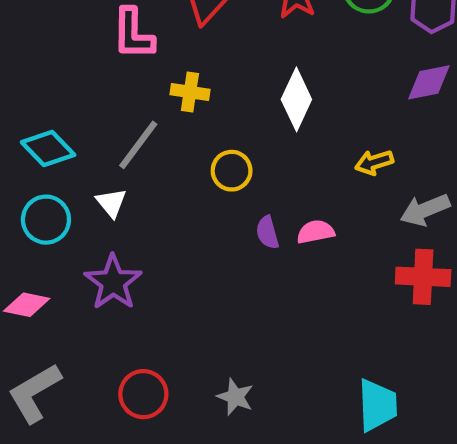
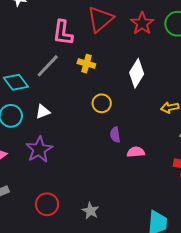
gray line: (138, 145) -> (48, 66), moved
white triangle: (111, 203) -> (43, 112), turned 42
pink semicircle: (316, 232) -> (136, 152), moved

